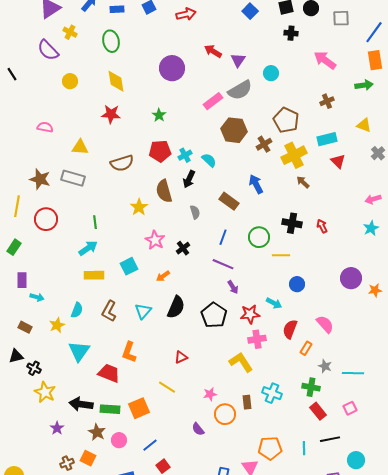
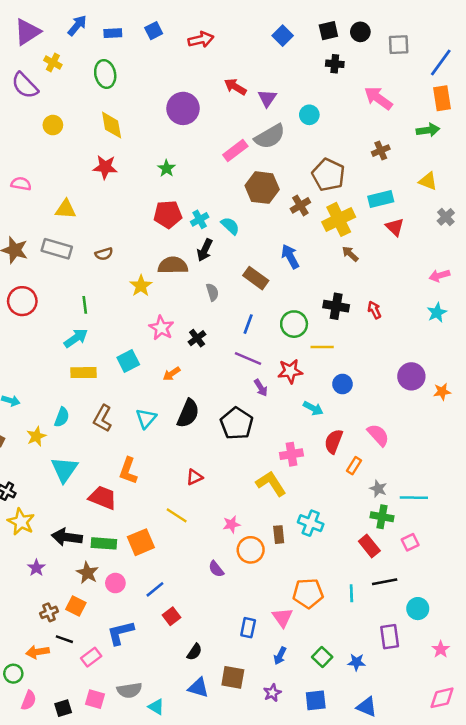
brown semicircle: (122, 163) -> (104, 254), moved, size x0.6
brown semicircle: (164, 191) -> (173, 265), turned 105
red star: (250, 314) -> (290, 371), moved
green cross: (311, 387) -> (382, 517), moved

